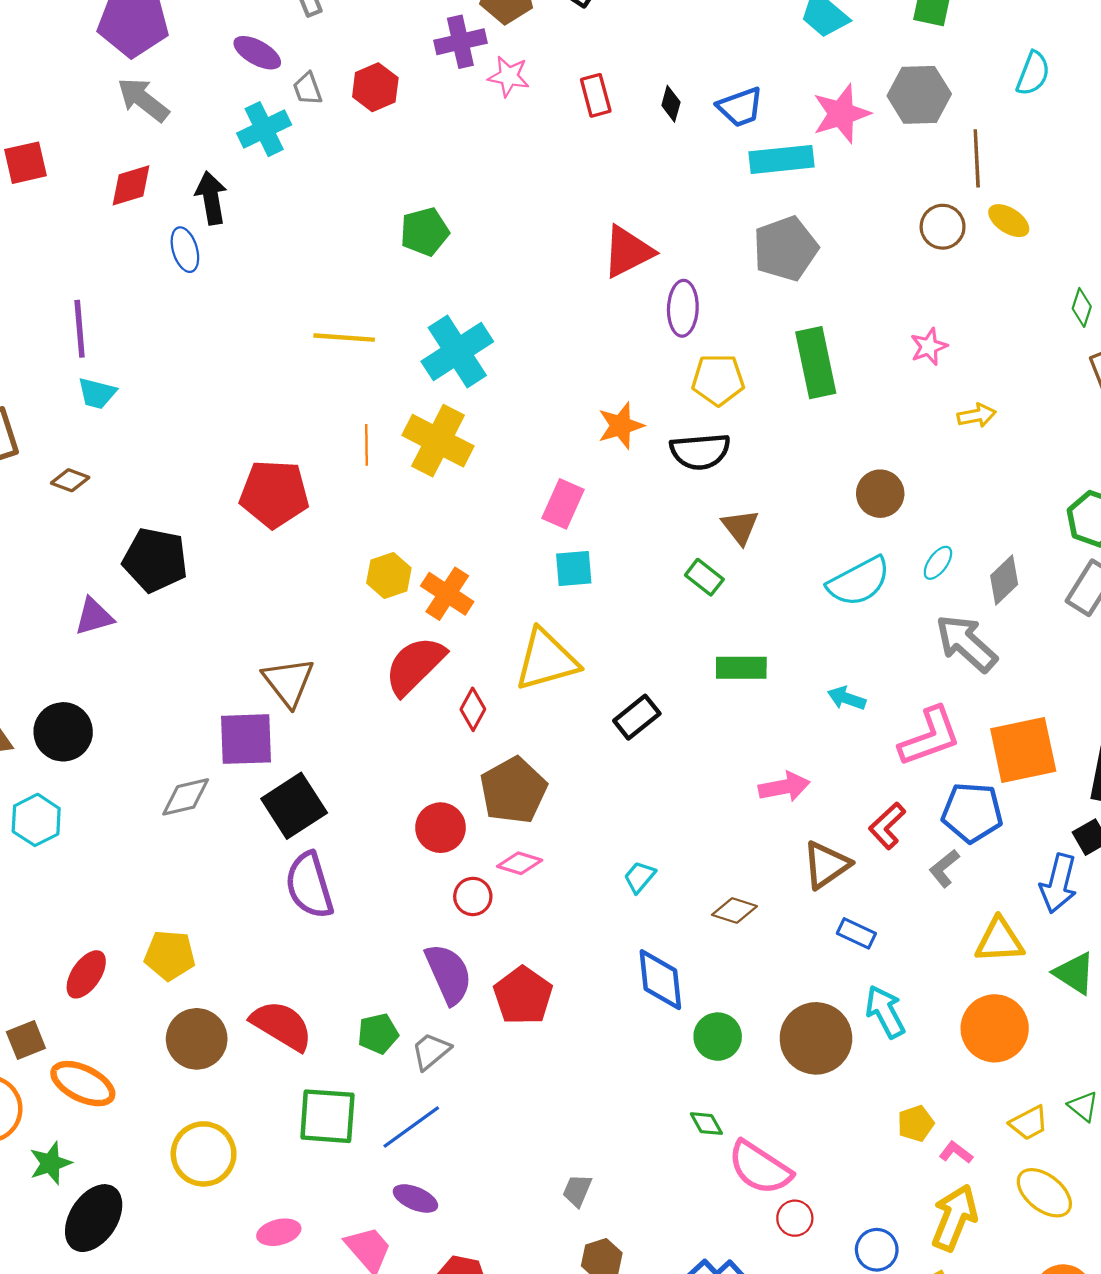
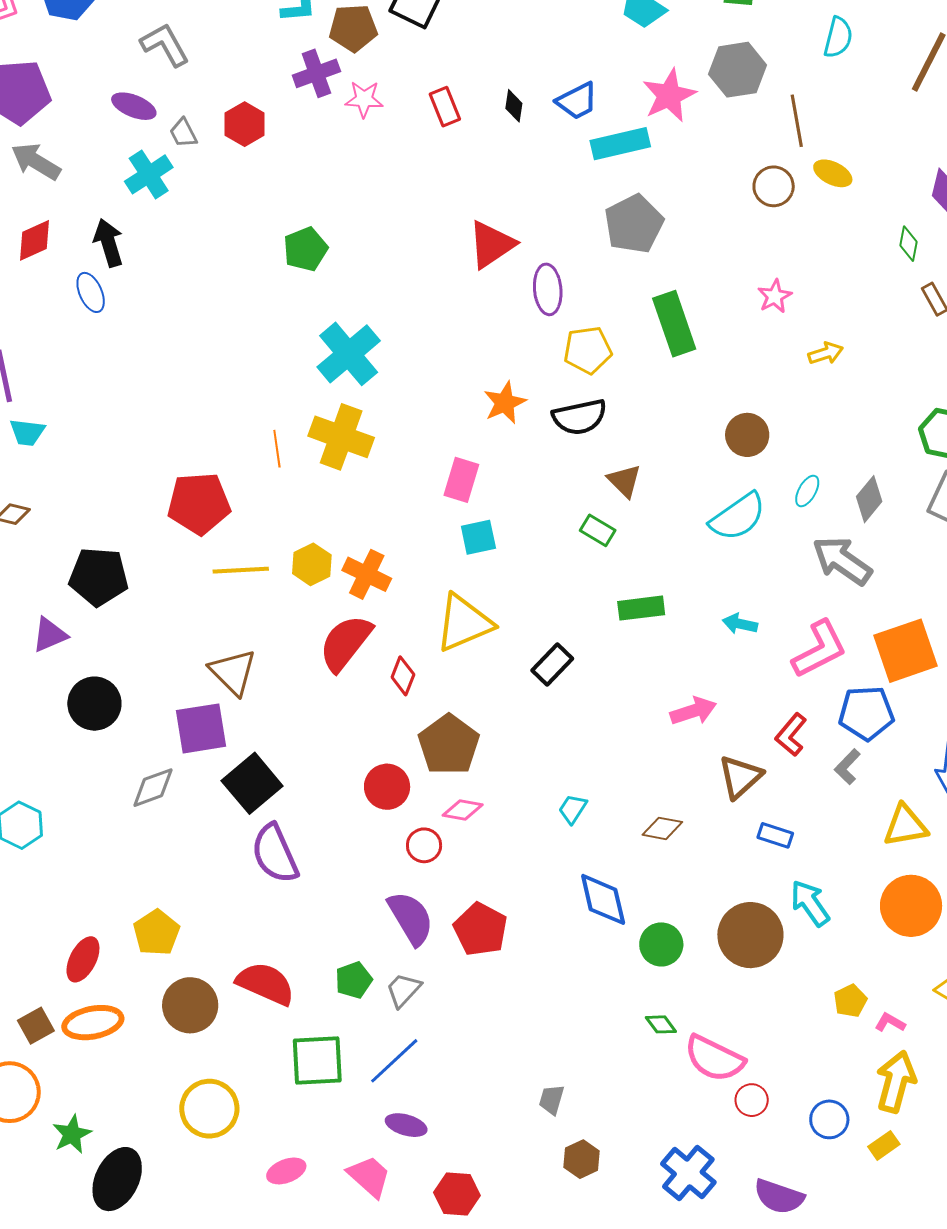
yellow line: (344, 338) -> (241, 570), moved
black circle: (63, 732) -> (94, 704), moved
yellow pentagon: (170, 955) -> (156, 933), turned -30
orange ellipse: (83, 1084) -> (93, 1023), moved, turned -30

